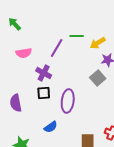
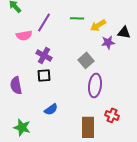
purple line: (57, 48) -> (44, 22), moved
gray square: (98, 78) -> (86, 60), moved
purple ellipse: (68, 101) -> (95, 85), moved

